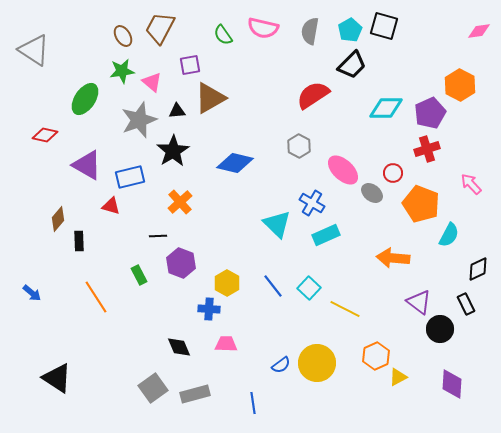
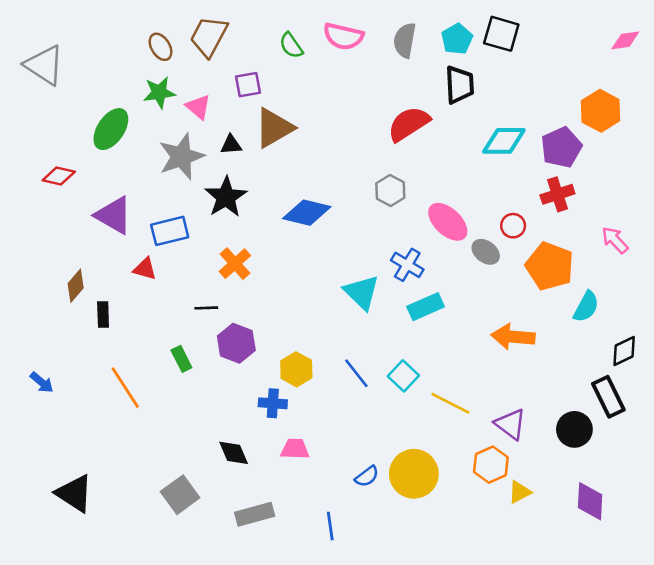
black trapezoid: (352, 65) -> (460, 85), turned -48
purple triangle: (419, 302) -> (510, 424), moved
black rectangle: (466, 304) -> (608, 397), size x1.4
gray square: (153, 388) -> (180, 495), moved

